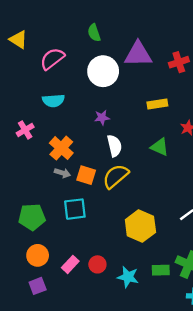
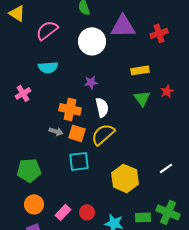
green triangle: (160, 147) -> (142, 98), moved, turned 30
orange cross: (61, 148) -> (70, 109), moved, turned -30
cyan square: (75, 209) -> (79, 161), moved

